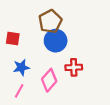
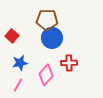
brown pentagon: (50, 21) -> (47, 20), turned 30
red square: (13, 39) -> (12, 36), turned 32

